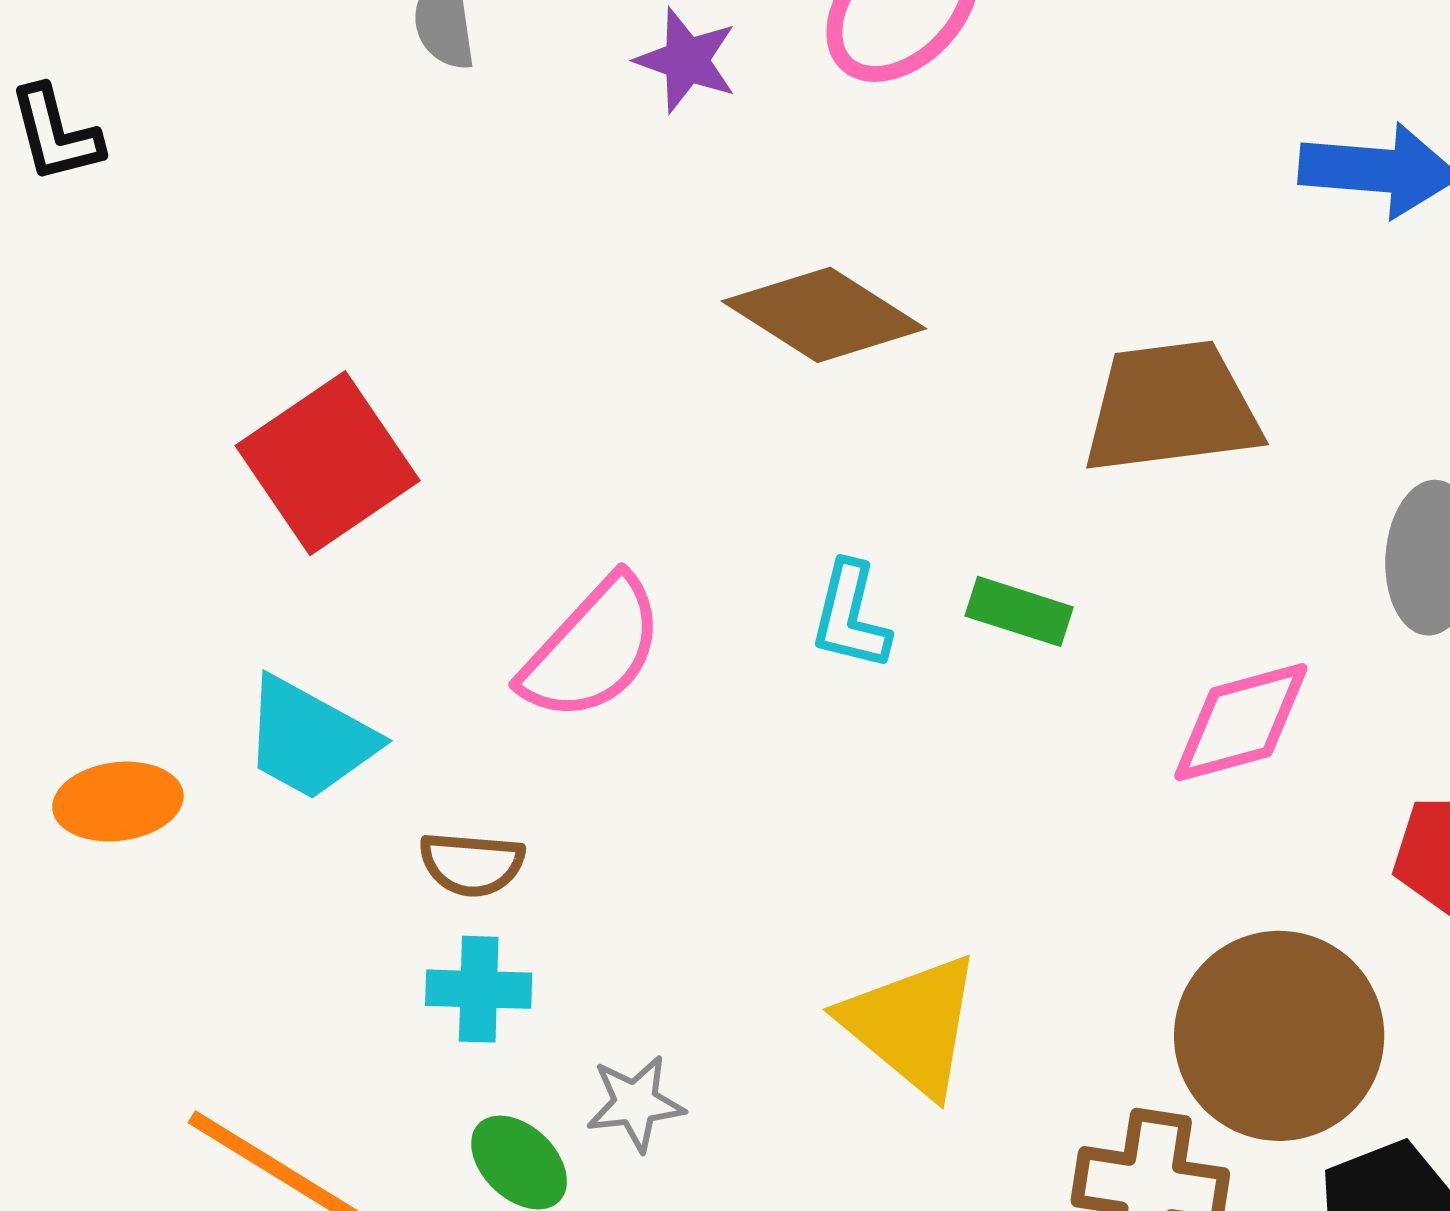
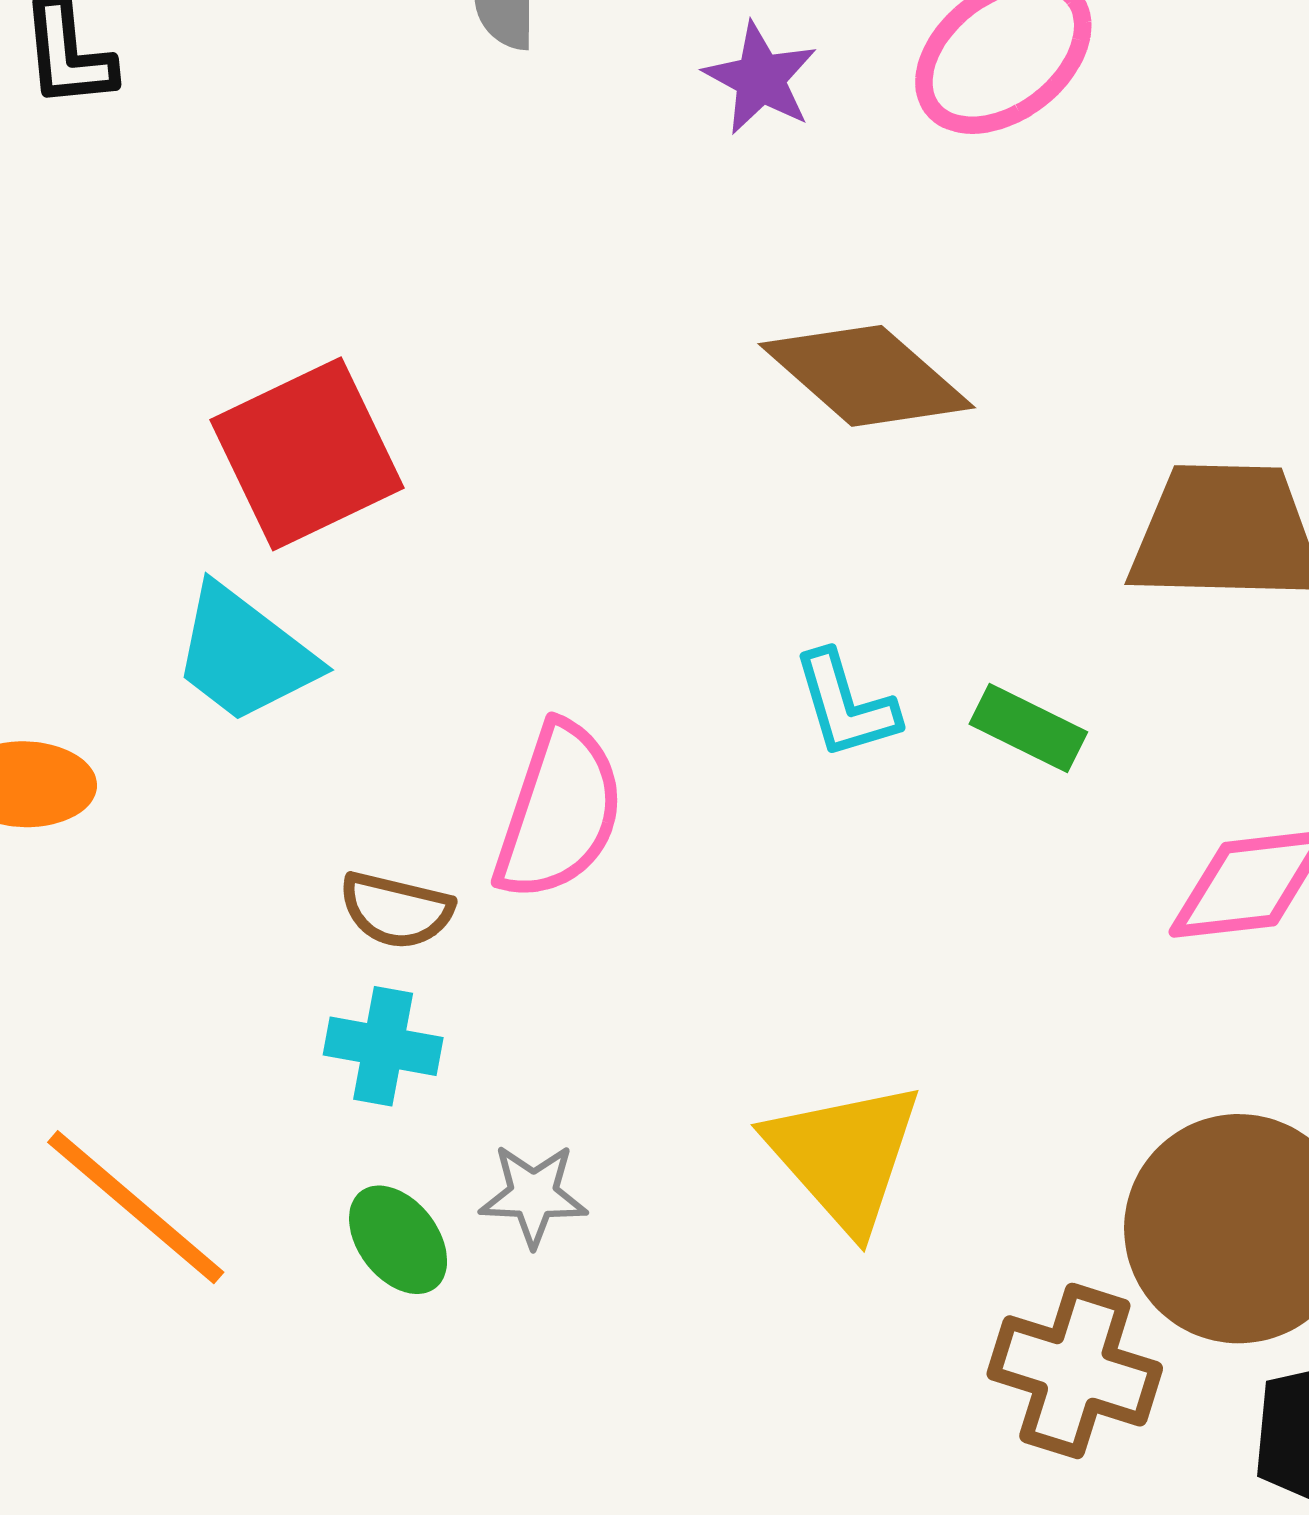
cyan L-shape: (850, 616) -> (846, 705), turned -39
pink semicircle: (592, 649) -> (559, 811), moved, turned -33
cyan trapezoid: (309, 739) -> (244, 654), moved

